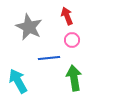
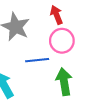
pink circle: (72, 40) -> (62, 41), size x1.5

